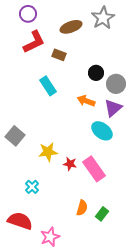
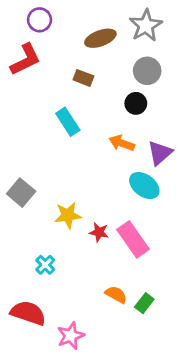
red L-shape: (34, 42) -> (25, 59), moved
gray circle: (116, 84) -> (147, 71), moved
orange semicircle: (82, 208) -> (116, 295), turned -77

